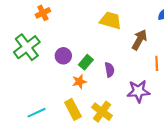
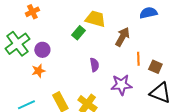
purple circle: (63, 56) -> (42, 50), moved
green rectangle: (86, 62) -> (78, 33), moved
orange star: (79, 82) -> (38, 71), moved

